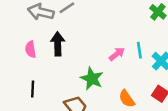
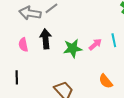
green star: (92, 79) -> (73, 48), moved, turned -30
black line: (33, 89) -> (17, 77), moved

